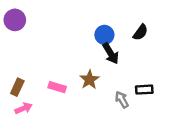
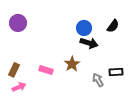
purple circle: (15, 20) -> (18, 23), moved
black arrow: (111, 54) -> (89, 43), turned -42

